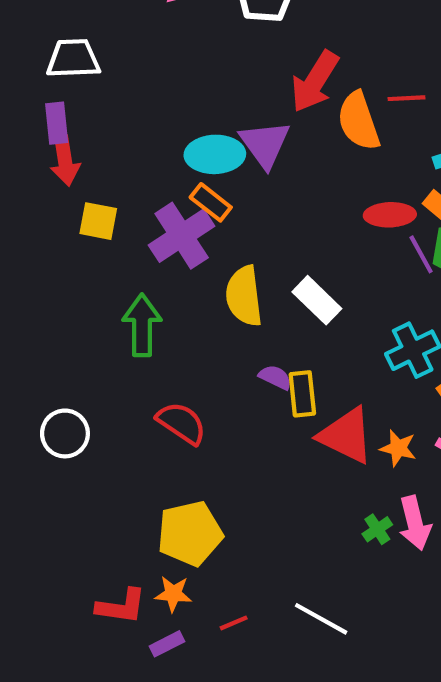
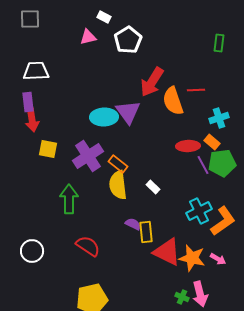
orange rectangle: (211, 202) -> (118, 164), moved
white rectangle: (317, 300) -> (153, 187), size x0.6
orange star: (398, 448) -> (192, 258), size x1.5
green cross: (377, 529) -> (182, 297), turned -32

